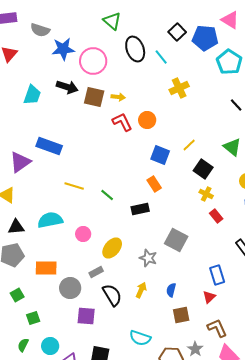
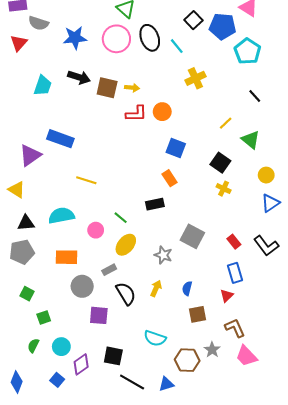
gray semicircle: (40, 30) -> (38, 23), moved
pink circle: (93, 61) -> (116, 39), moved
red L-shape: (122, 122) -> (136, 114), turned 115
yellow line: (189, 145) -> (226, 123), moved
green line: (107, 195) -> (121, 218), moved
red rectangle: (216, 216) -> (234, 242), moved
orange rectangle: (46, 268) -> (67, 257), moved
green square: (17, 295) -> (27, 294), turned -32

